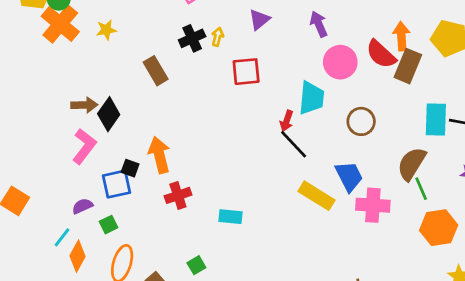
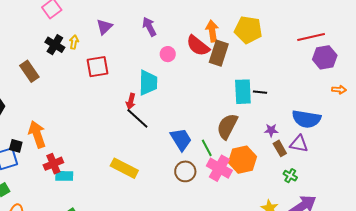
black cross: (192, 38) -> (55, 45), turned -30
pink circle: (340, 62) -> (168, 54), size x0.6
brown circle: (361, 121) -> (185, 171), moved
green line: (421, 189) -> (207, 148), moved
yellow rectangle: (317, 196) -> (124, 168), moved
pink cross: (373, 205) -> (219, 168), moved, turned 30
cyan rectangle: (231, 217) -> (64, 176), moved
orange hexagon: (439, 228) -> (243, 160), moved

